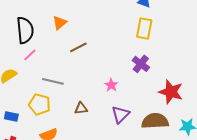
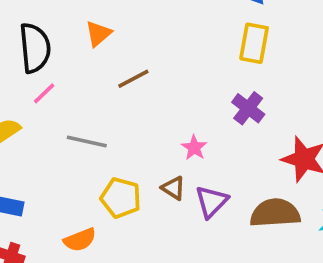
yellow pentagon: (39, 104) -> (121, 198), moved
brown triangle: (81, 108) -> (173, 188), moved, turned 40

